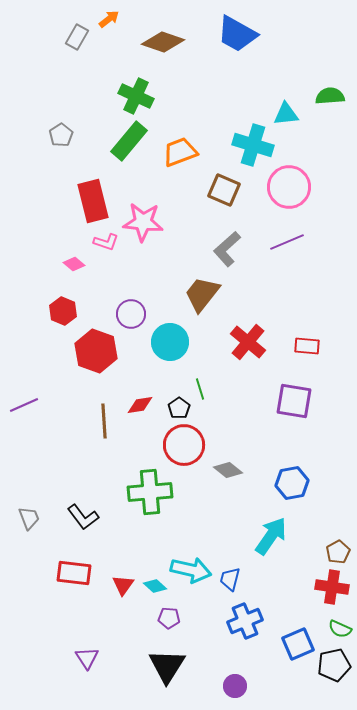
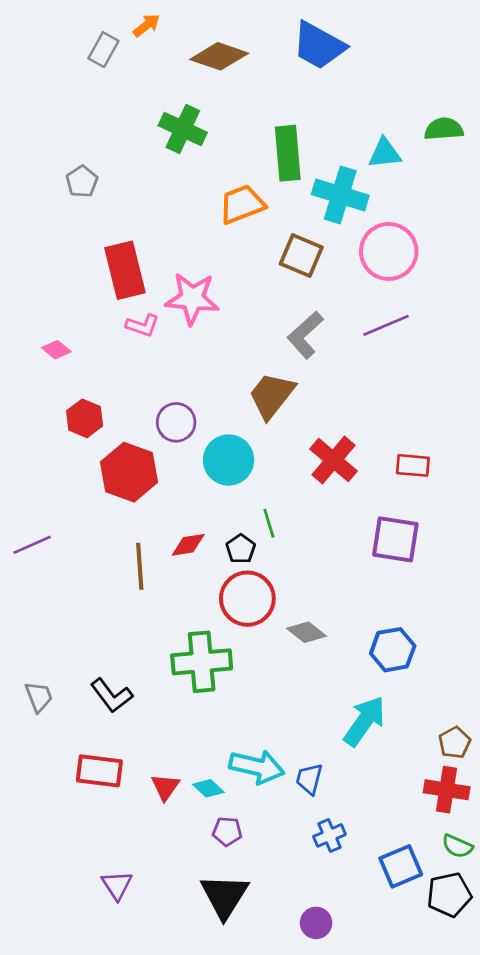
green rectangle: (129, 141) -> (288, 153), moved, turned -45
pink diamond: (74, 264) -> (56, 350), moved
blue cross: (245, 621) -> (329, 835), size x0.7

